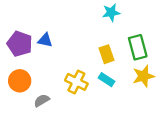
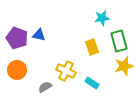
cyan star: (111, 13) -> (102, 18), moved
cyan rectangle: (106, 80) -> (92, 83), moved
gray semicircle: (42, 100) -> (45, 87), moved

